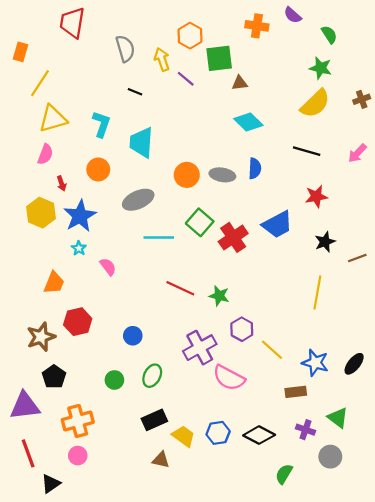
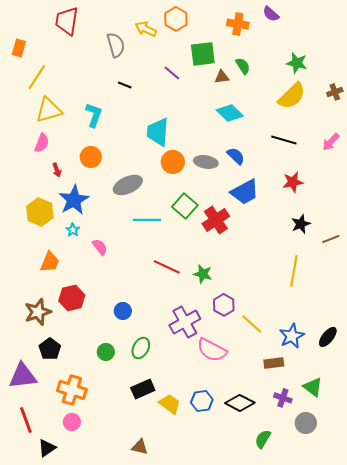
green semicircle: (329, 35) -> (243, 66), moved
orange hexagon: (190, 36) -> (176, 19), moved
yellow arrow: (162, 59) -> (146, 29), moved, turned -45
cyan trapezoid: (141, 142) -> (158, 132), moved
blue semicircle: (255, 168) -> (236, 156), turned -48
yellow hexagon: (41, 213) -> (40, 212), moved
blue trapezoid: (277, 225) -> (245, 192), moved
blue star: (315, 363) -> (292, 336), turned 30
orange cross: (78, 421) -> (72, 390), turned 32
brown triangle: (161, 460) -> (140, 447), moved

